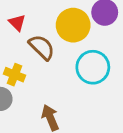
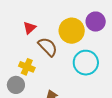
red triangle: (17, 23) -> (30, 28), turned 32

